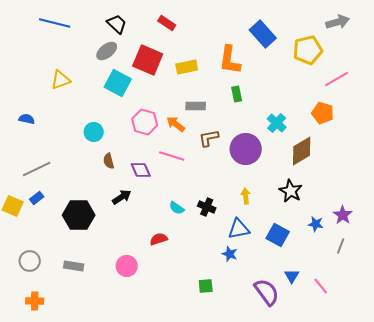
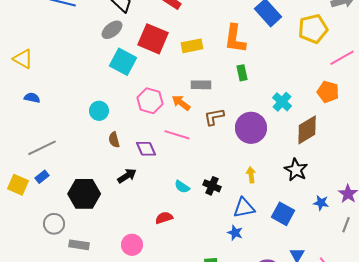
yellow triangle: (61, 80) -> (23, 59), moved, turned 50
gray circle: (30, 261) -> (54, 224), moved

